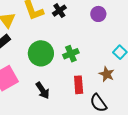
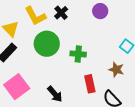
green circle: (41, 53) -> (47, 44), moved
green cross: (71, 54) -> (78, 54), turned 35

